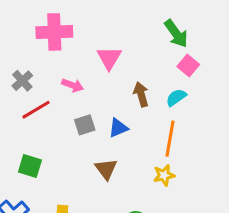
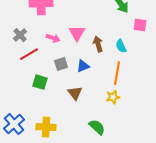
pink triangle: (109, 58) -> (77, 33), moved
pink square: (188, 65) -> (140, 25), moved, turned -32
cyan semicircle: (176, 97) -> (121, 46), turned -80
green square: (30, 166) -> (40, 82), moved

